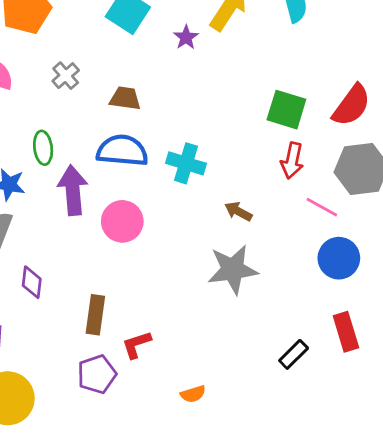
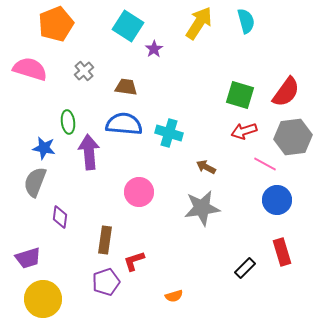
purple star: (186, 37) -> (154, 49), moved
red arrow: (292, 161) -> (244, 131), turned 60
pink circle: (122, 221) -> (139, 192), moved

